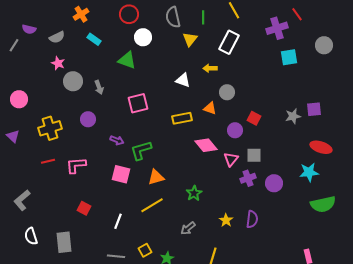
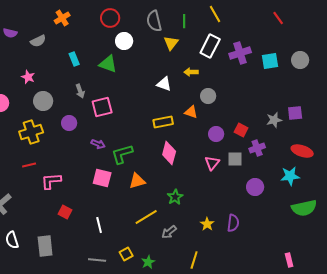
purple cross: (277, 28) -> (240, 53), moved
cyan rectangle: (94, 39) -> (74, 59), moved, turned 32
gray circle: (324, 45) -> (300, 60), moved
pink star: (58, 63) -> (28, 77), moved
gray circle: (73, 81) -> (43, 101), moved
pink square: (138, 103) -> (102, 107), moved
red square: (254, 118) -> (241, 130), moved
pink diamond: (206, 145) -> (169, 153), moved, turned 55
pink L-shape: (76, 165) -> (51, 181), moved
purple cross: (248, 178) -> (257, 148), moved
yellow line: (152, 205) -> (146, 217), moved
white line: (118, 221) -> (99, 225), turned -35

